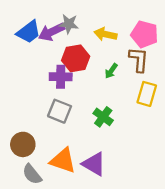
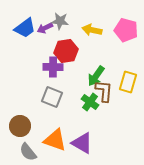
purple arrow: (52, 32) -> (45, 28), size x0.7
brown L-shape: (139, 59) -> (104, 91), moved
green arrow: (111, 71) -> (96, 76), moved, size x1.5

